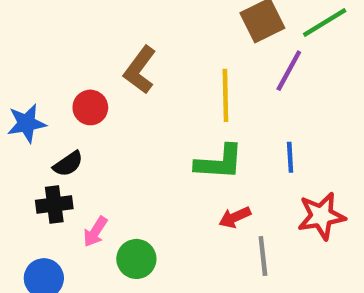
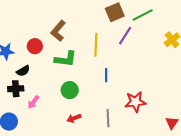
blue line: (290, 157) -> (106, 75), moved
green L-shape: (219, 162) -> (65, 59), moved
red arrow: (235, 217) -> (74, 118), moved
green circle: (136, 259) -> (70, 90), moved

